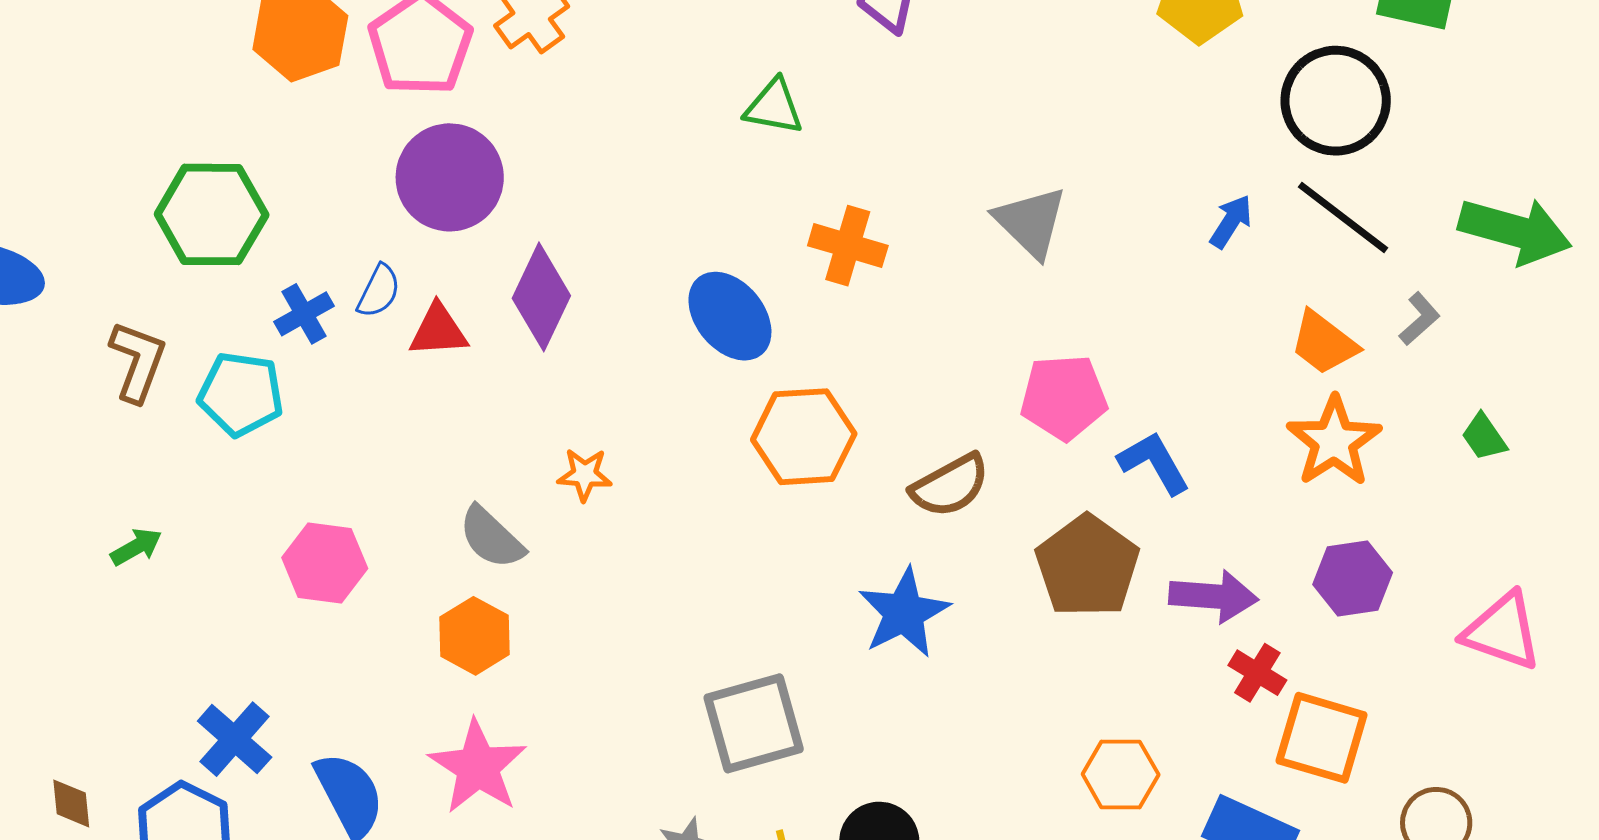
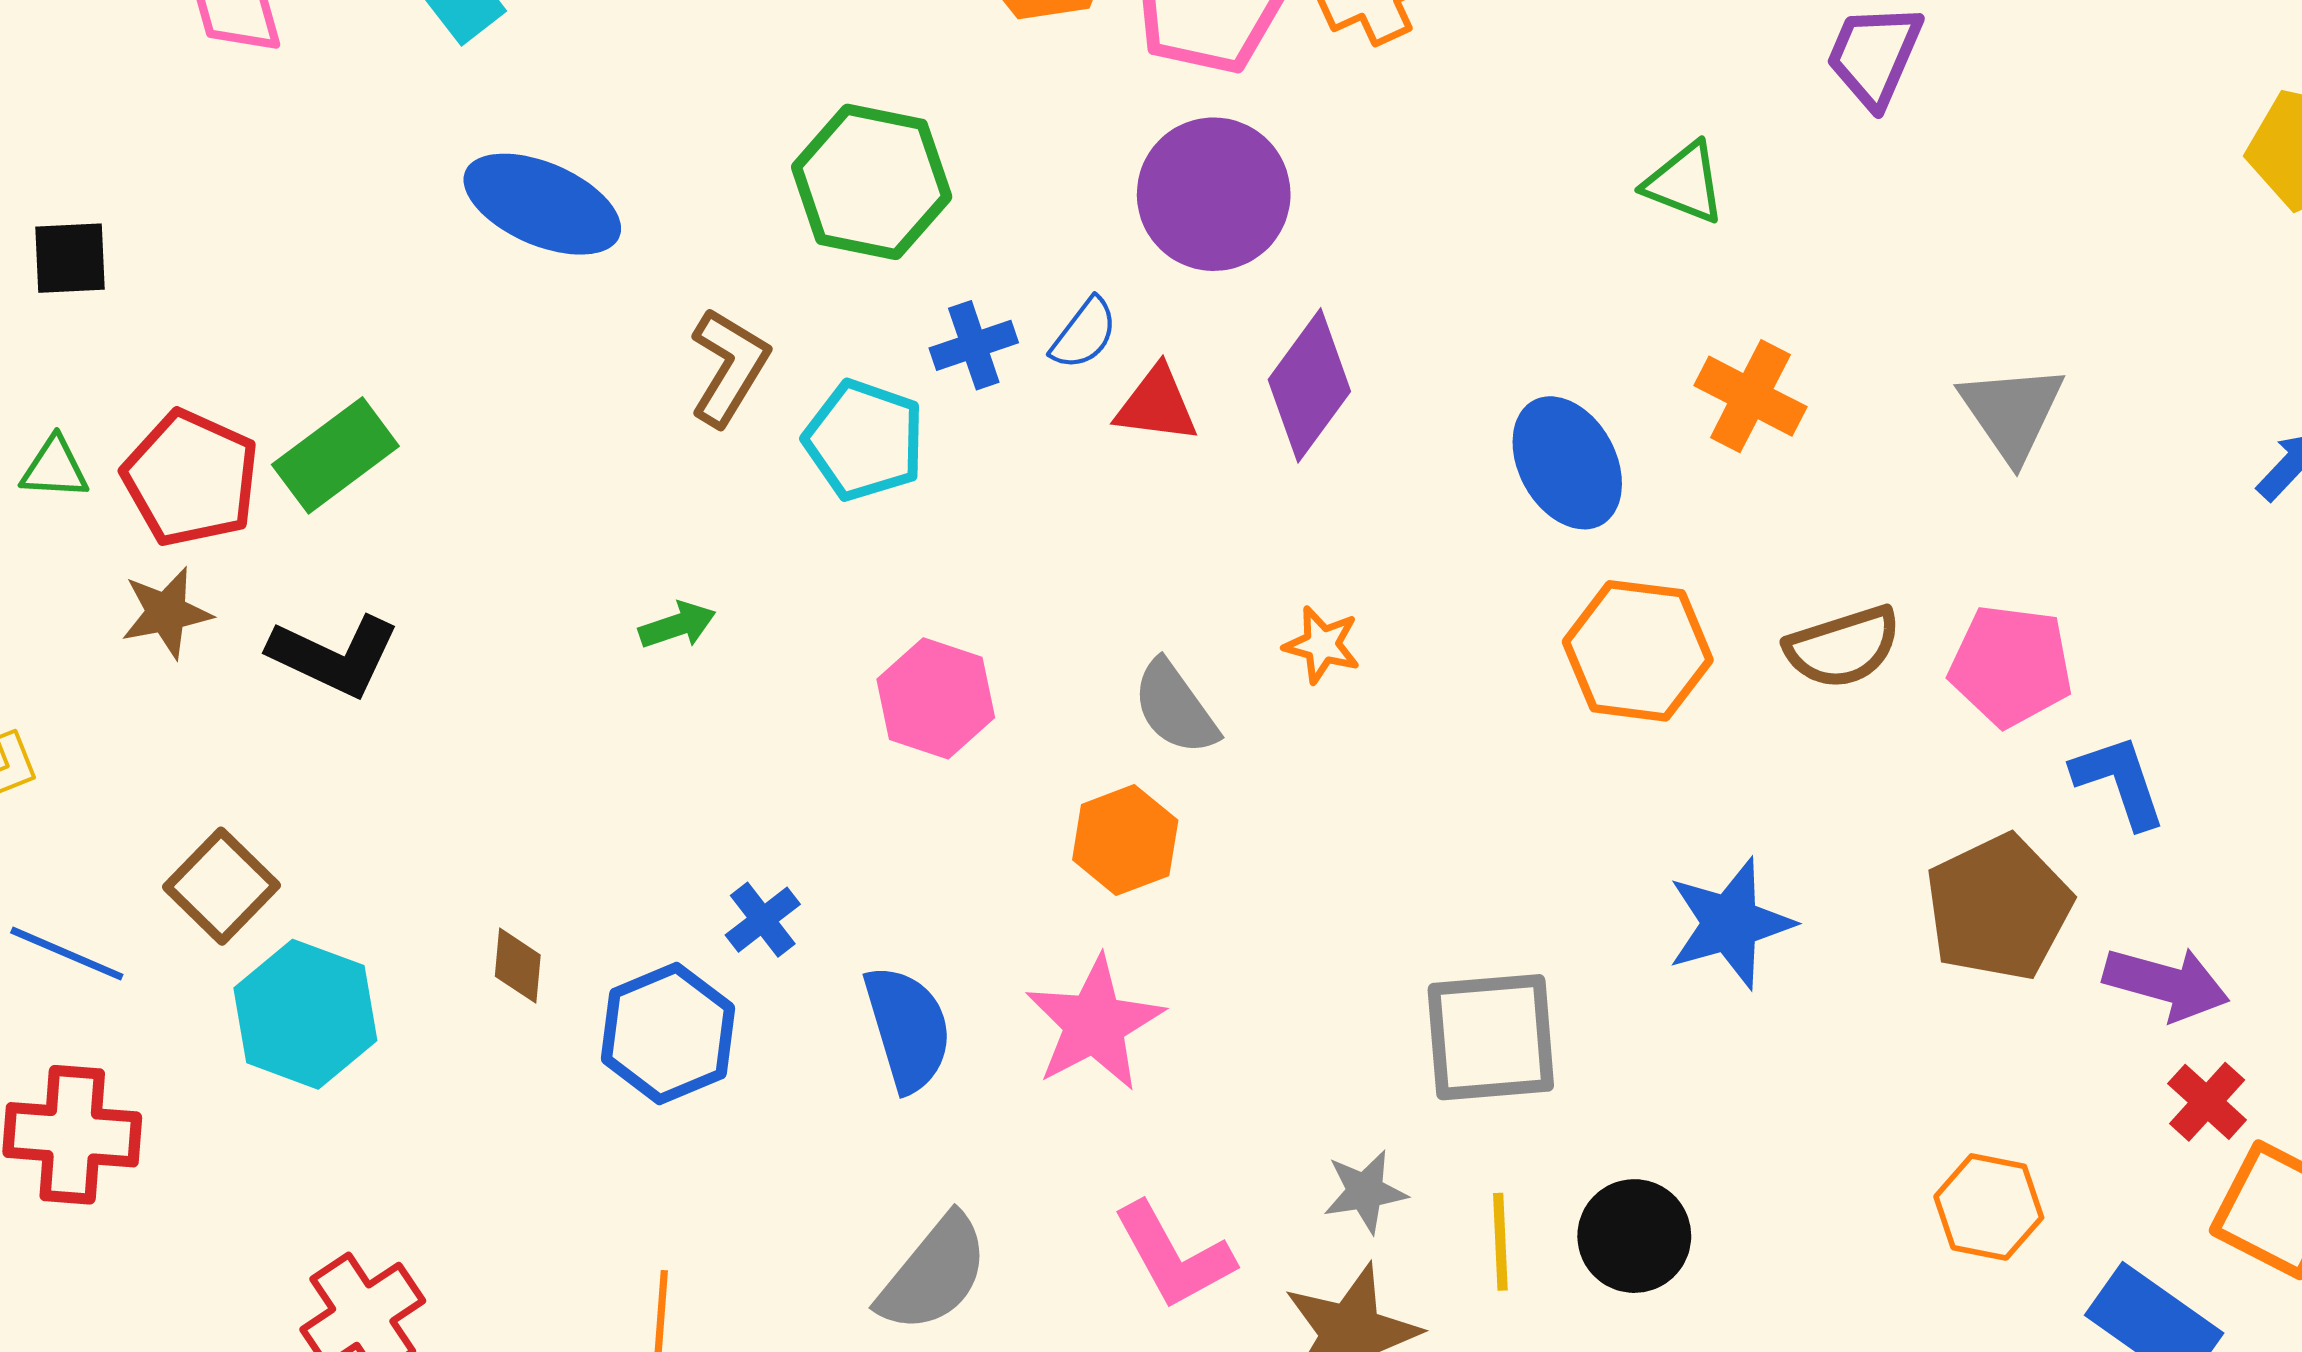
brown semicircle: (950, 486) -> (1843, 647), moved
blue cross: (235, 739) -> (763, 920), size x0.7

